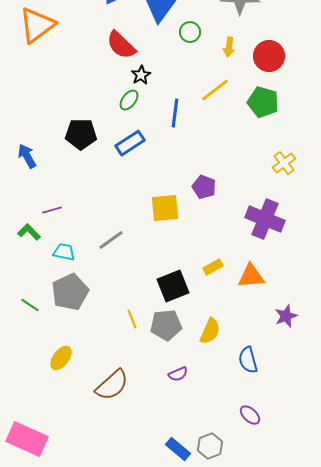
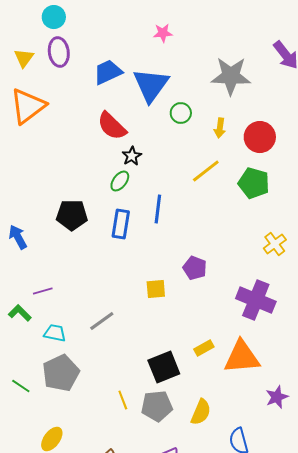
blue line: (175, 113) -> (158, 209), moved
blue rectangle: (130, 143) -> (121, 224), turned -48
yellow square: (165, 208) -> (156, 289), size x0.7
orange triangle: (251, 276) -> (242, 357), size x1.4

